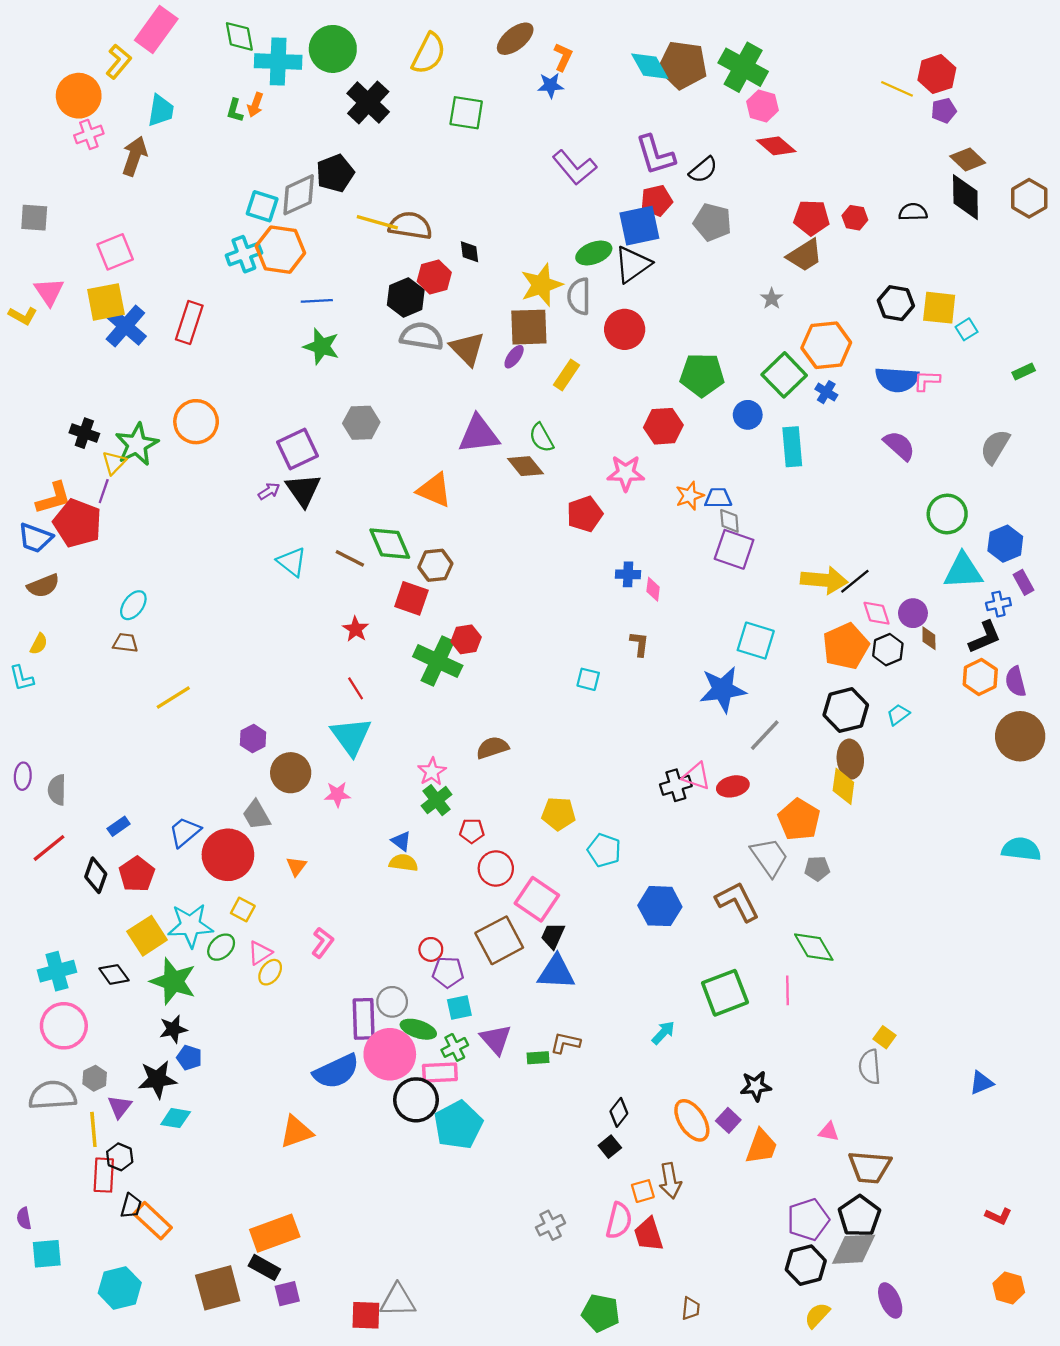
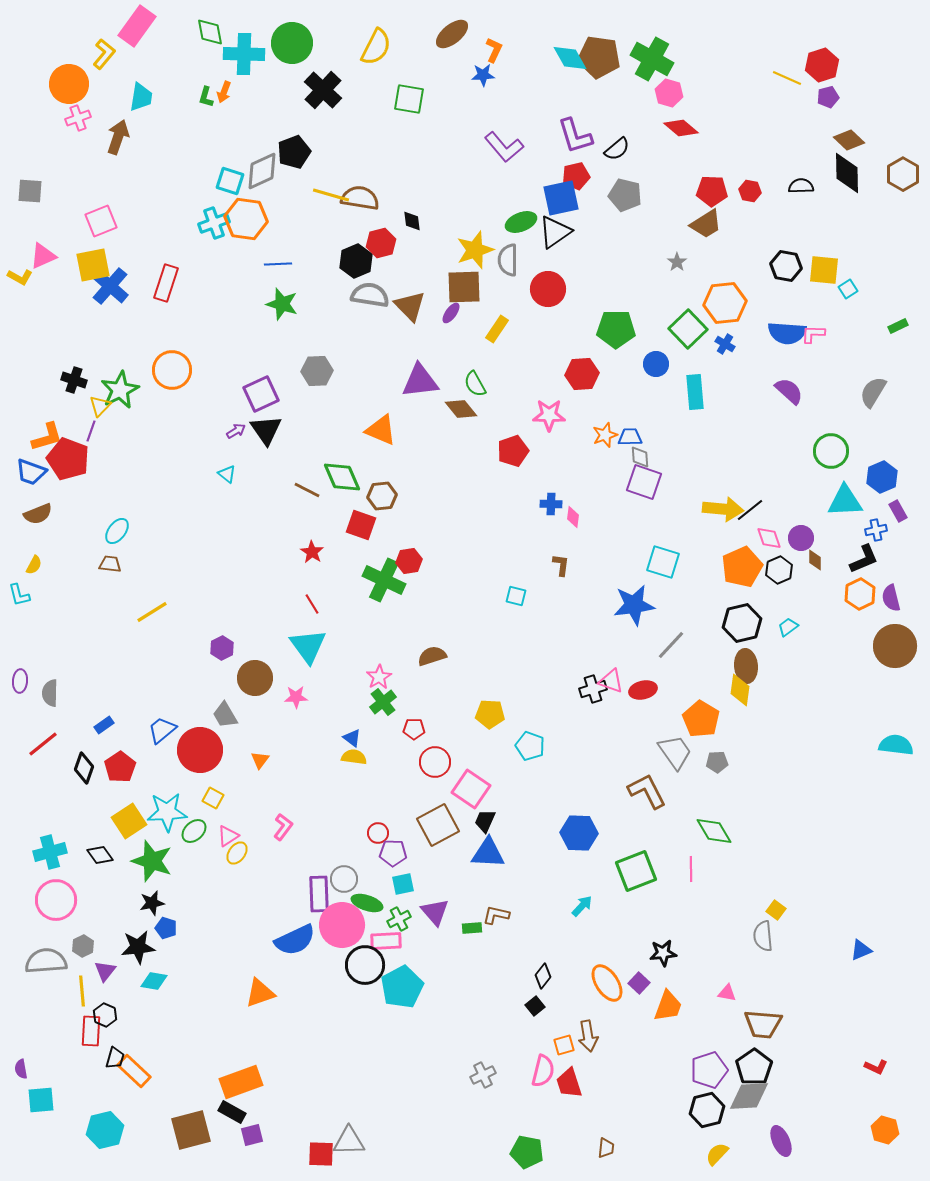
pink triangle: (49, 292) -> (43, 256), turned 40
cyan triangle: (292, 562) -> (227, 474), moved, size x0.7
blue hexagon: (660, 906) -> (579, 833), moved

